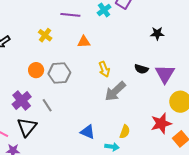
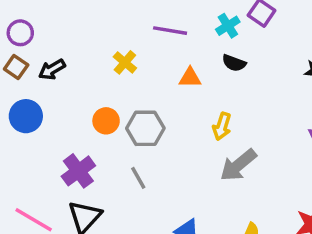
yellow arrow: (104, 69) -> (222, 126), turned 35
black semicircle: (141, 69) -> (234, 63), moved
gray line: (47, 105) -> (138, 178), moved

